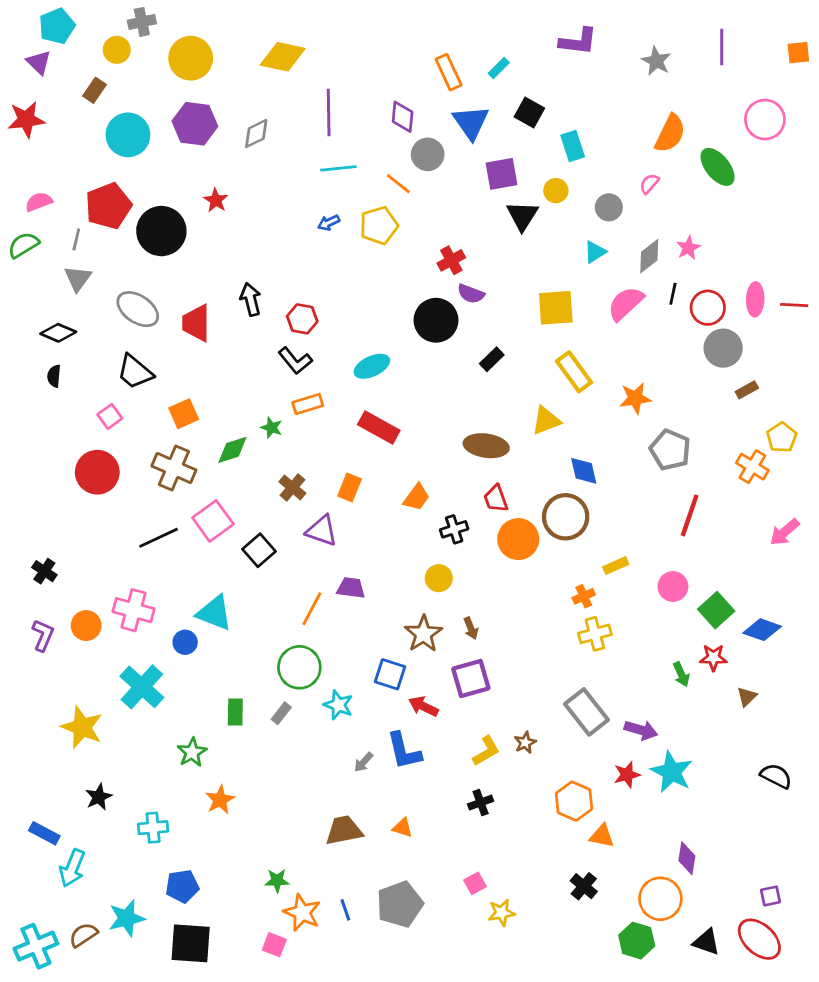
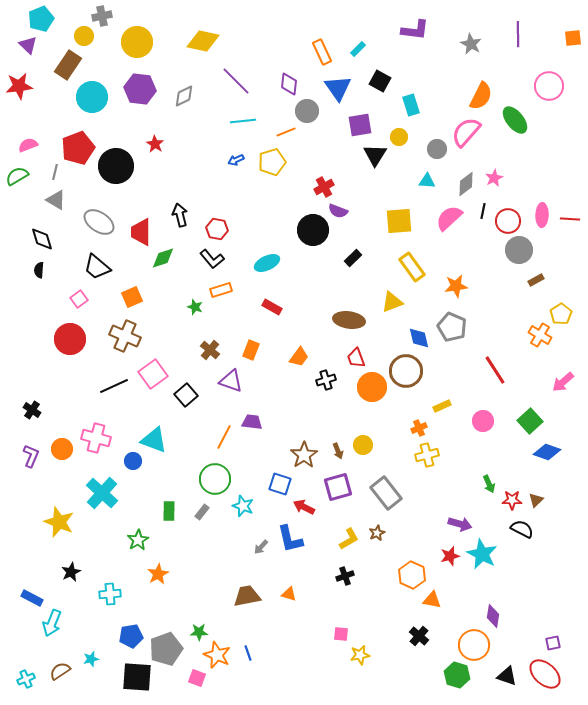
brown rectangle: (94, 90) -> (68, 65), size x1.6
purple line: (329, 113) -> (236, 81), turned -44
orange line: (398, 184) -> (286, 132), turned -60
pink semicircle: (649, 184) -> (466, 132), size x2.0
cyan triangle: (595, 252) -> (427, 181), turned 36
gray triangle: (78, 278) -> (56, 200), turned -35
black diamond: (58, 333) -> (42, 239), turned 50
red rectangle: (379, 428) -> (272, 307), size x0.7
green diamond: (232, 450) -> (163, 258), moved
gray pentagon: (670, 450) -> (452, 327), moved
red line: (690, 515) -> (495, 370), turned -52
yellow circle: (439, 578) -> (363, 445), moved
green square: (716, 610) -> (530, 421), moved
red star: (713, 658) -> (512, 500), moved
gray rectangle: (587, 712) -> (386, 493), moved
black semicircle: (776, 776) -> (522, 529), moved
pink square: (475, 883) -> (341, 634), turned 35
gray pentagon: (400, 904) -> (166, 649), moved
cyan star: (127, 918) -> (91, 659), size x0.6
cyan cross: (36, 946) -> (26, 679), size x0.6

